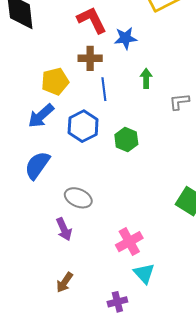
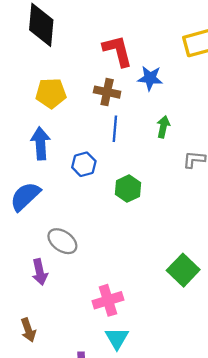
yellow pentagon: (55, 81) -> (51, 93), moved
blue arrow: (41, 116) -> (40, 143), turned 116
blue hexagon: (83, 126) -> (84, 164), size x0.7
brown arrow: (65, 282) -> (28, 330), turned -65

